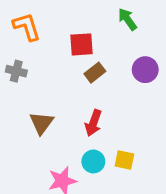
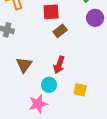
purple circle: (145, 70) -> (95, 18), moved
cyan circle: (93, 161) -> (49, 85), moved

